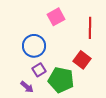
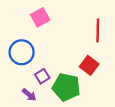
pink square: (56, 17) -> (40, 17), moved
blue circle: (34, 46) -> (22, 52), moved

